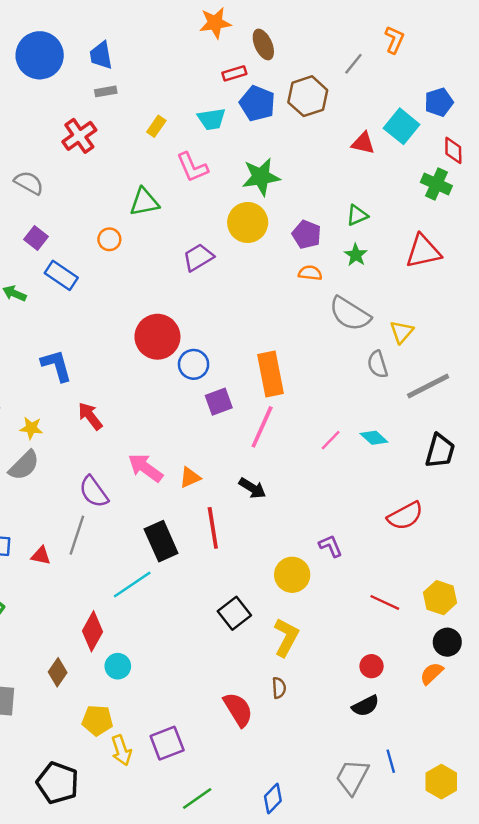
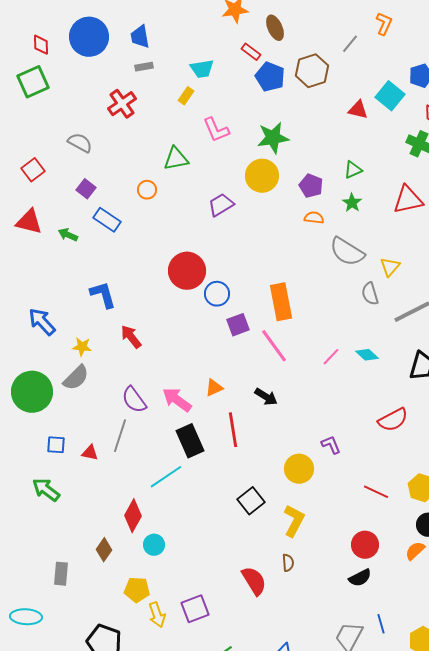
red rectangle: (234, 73) -> (251, 52), turned 54
cyan trapezoid: (212, 119) -> (202, 69), moved
pink line: (262, 427) -> (274, 346), turned -60
pink arrow: (145, 468) -> (177, 400), moved
red circle: (372, 666) -> (365, 545), size x1.4

